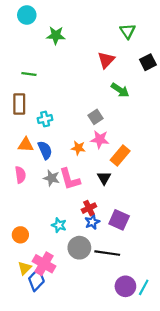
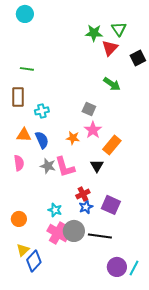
green star: (56, 35) -> (94, 33), moved
red triangle: (106, 60) -> (110, 48), moved
gray square: (95, 117) -> (89, 109), turned -32
pink star: (100, 139) -> (93, 130), turned 30
pink cross: (44, 264) -> (58, 233), moved

